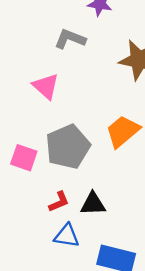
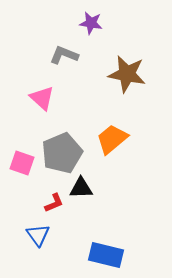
black triangle: (93, 204) -> (81, 188), moved
blue triangle: (67, 236) -> (38, 235), moved, turned 45

